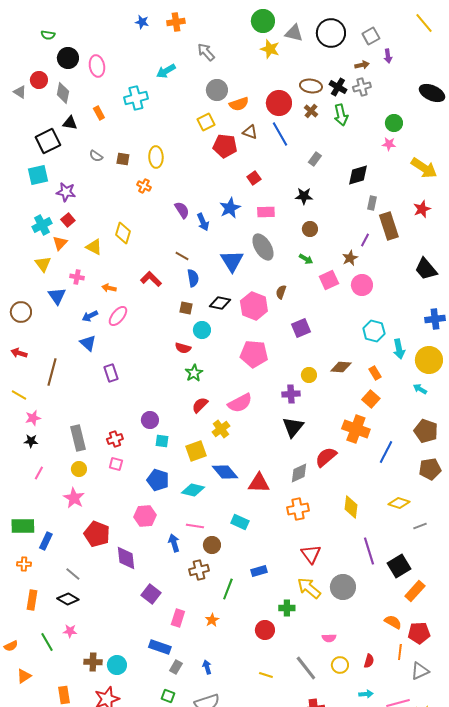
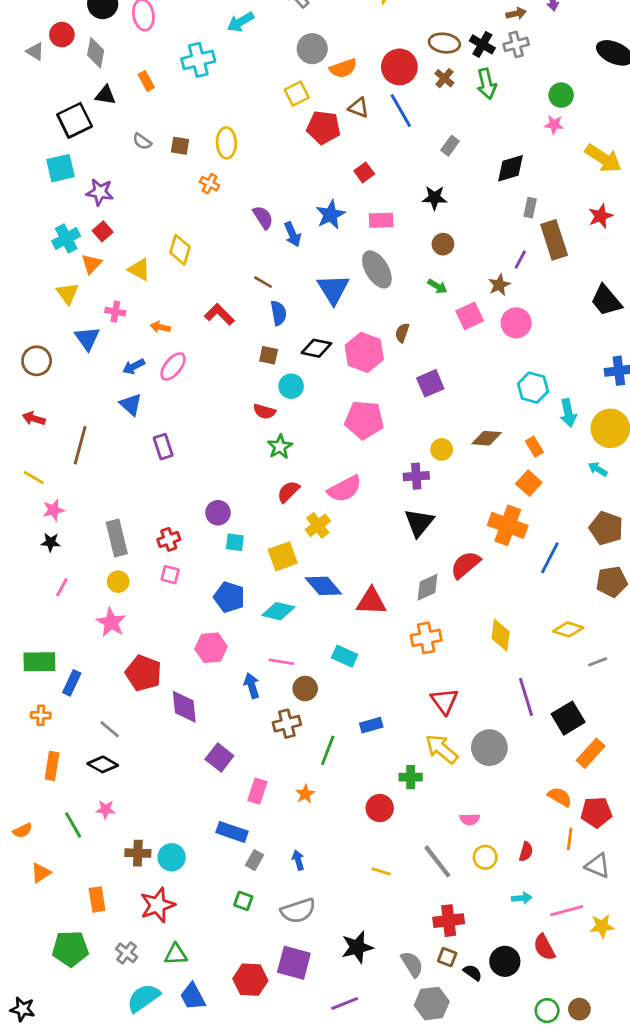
gray triangle: (420, 671) -> (598, 866), turned 48

